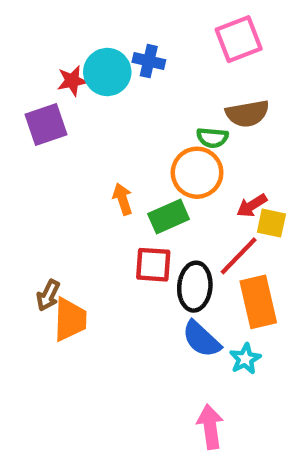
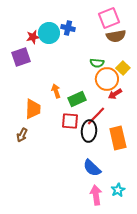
brown semicircle: (247, 114) -> (116, 36), moved
orange circle: (197, 173) -> (107, 79), moved
yellow square: (271, 223) -> (123, 68), moved, turned 32
red line: (239, 256) -> (96, 116), moved
orange trapezoid: (70, 319) -> (33, 109), moved
blue semicircle: (201, 339) -> (92, 168), moved
cyan star: (245, 359) -> (118, 190), moved

